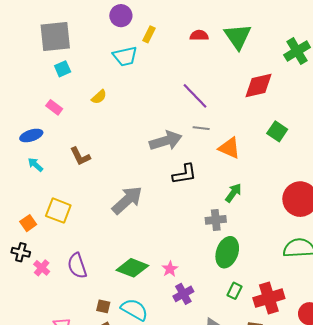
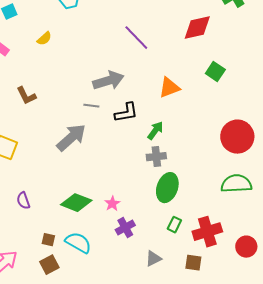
gray line: (201, 128) -> (91, 106), moved
orange triangle: (229, 148) -> (169, 88), turned -45
green arrow: (233, 193) -> (155, 131), moved
purple semicircle: (77, 266) -> (23, 201), size x0.7

